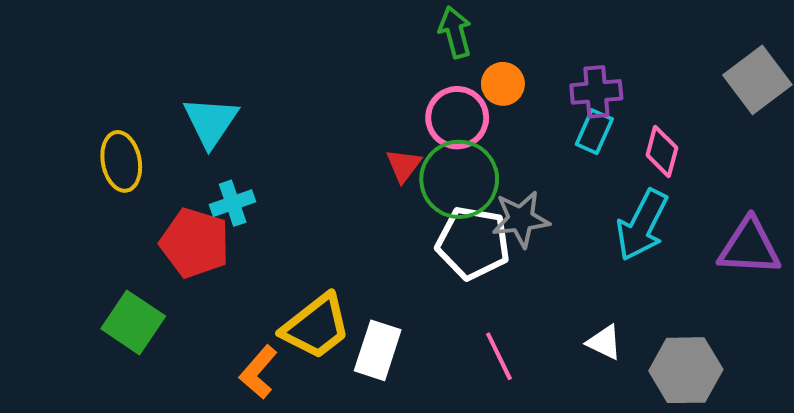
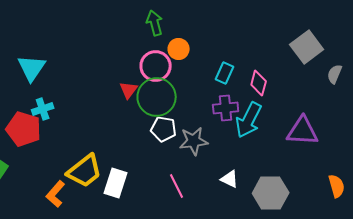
purple cross: (596, 92) -> (226, 108), moved
gray star: (521, 219) -> (194, 141), moved
white pentagon: (473, 243) -> (164, 129), size x0.7

